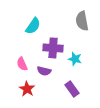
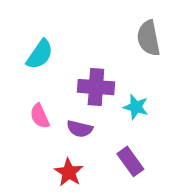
cyan semicircle: (33, 26) -> (40, 54), moved
red star: (27, 89) -> (69, 172), moved

